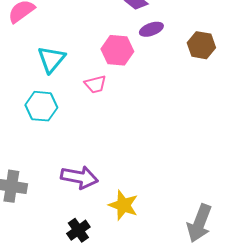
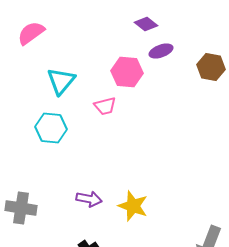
purple arrow: (79, 177) -> (89, 199), size x0.7
yellow star: (123, 205) -> (133, 206), moved

